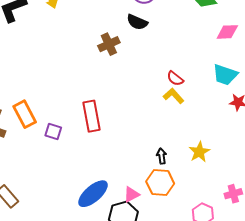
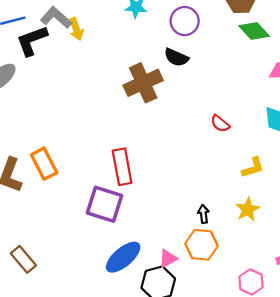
brown cross: (109, 44) -> (143, 83), size x1.5
yellow L-shape: (174, 96) -> (253, 168), moved, turned 115
purple square: (53, 132) -> (105, 204), moved, size x1.8

